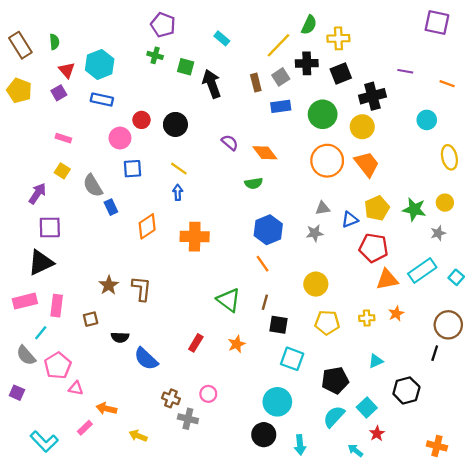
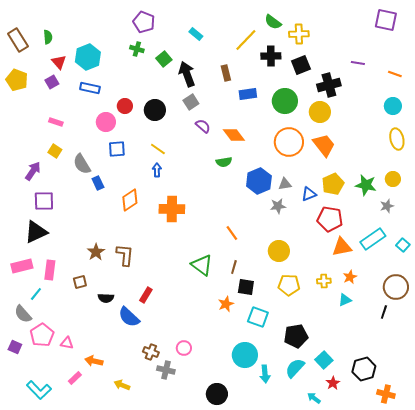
green semicircle: (309, 25) -> (273, 22), turned 102
green square: (186, 67) -> (164, 59), turned 35
gray square: (281, 77) -> (191, 102), moved
cyan circle: (427, 120) -> (393, 106), moved
blue hexagon: (268, 230) -> (259, 181), moved
red rectangle: (196, 343) -> (146, 295), moved
orange star: (237, 344) -> (226, 304), moved
cyan triangle: (376, 361) -> (345, 300), moved
pink pentagon: (58, 366) -> (42, 335), moved
black hexagon: (406, 390) -> (364, 369), moved
black circle: (264, 435) -> (217, 394), moved
cyan arrow: (300, 445) -> (265, 374), moved

